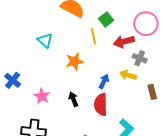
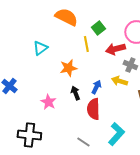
cyan triangle: (45, 40) -> (40, 48), turned 42
pink star: (42, 96) -> (48, 102), moved
black arrow: (73, 99) -> (75, 93), moved

